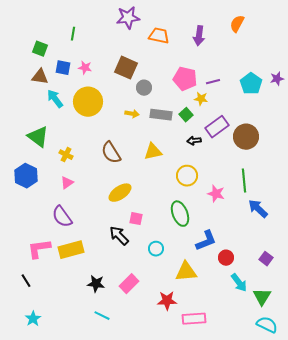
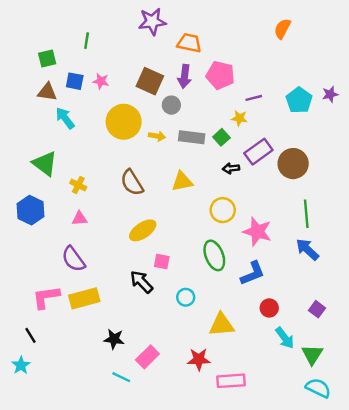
purple arrow: (199, 36) -> (184, 76), moved
green square: (40, 49) -> (47, 58), turned -35
pink pentagon: (185, 79) -> (220, 75), moved
yellow circle: (88, 102) -> (124, 122), moved
green line: (244, 181) -> (306, 214), moved
pink triangle: (67, 183) -> (79, 218), turned 32
pink star: (216, 194) -> (257, 232), size x1.4
blue L-shape: (206, 241) -> (253, 273), moved
pink rectangle: (129, 284) -> (147, 357), moved
cyan star: (33, 319) -> (21, 365), moved

